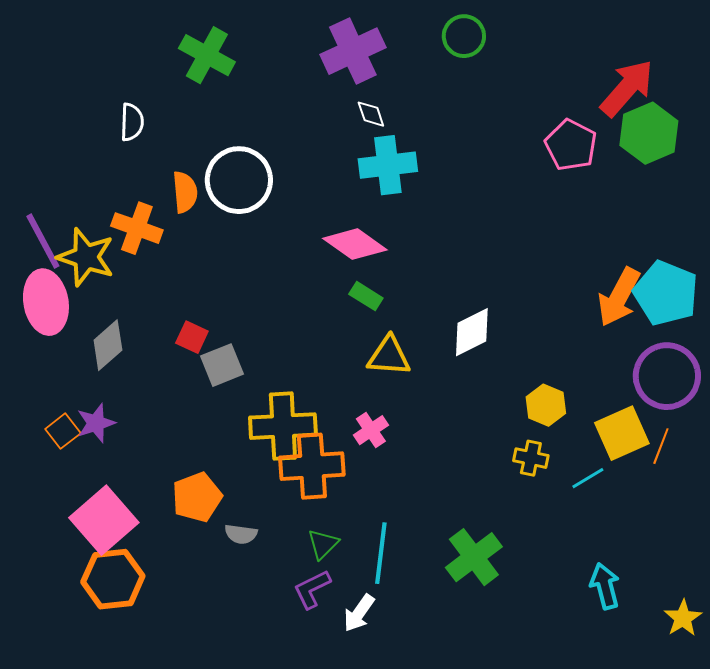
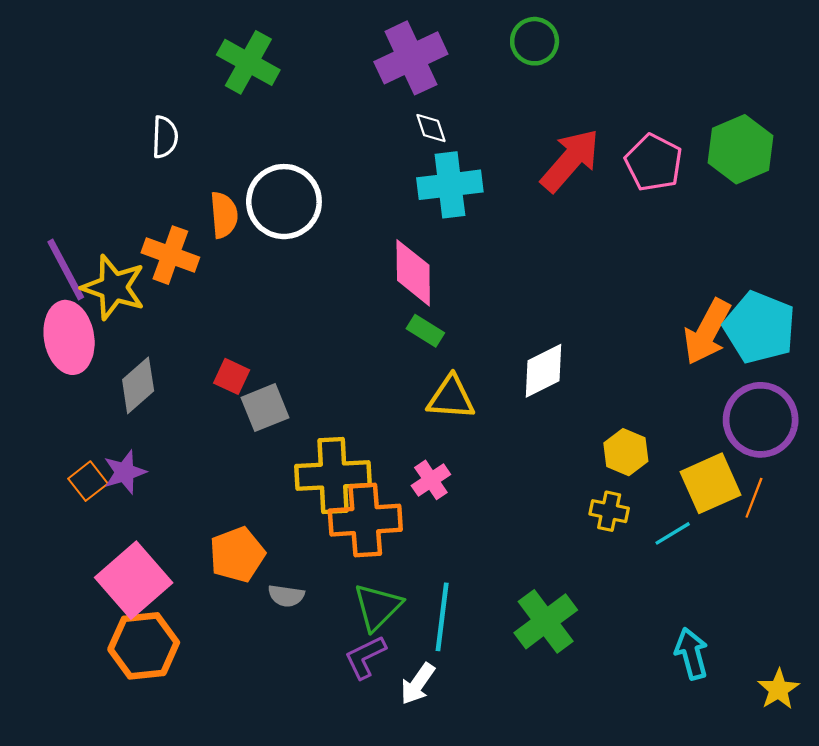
red arrow: (627, 88) -> (570, 160), moved
pink diamond: (355, 244) -> (413, 273), turned 54
green triangle: (323, 544) -> (378, 607), size x1.4

